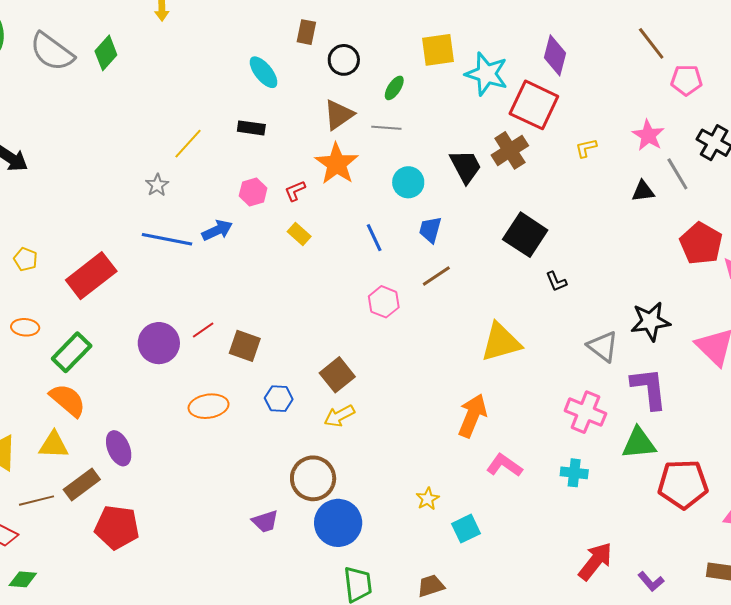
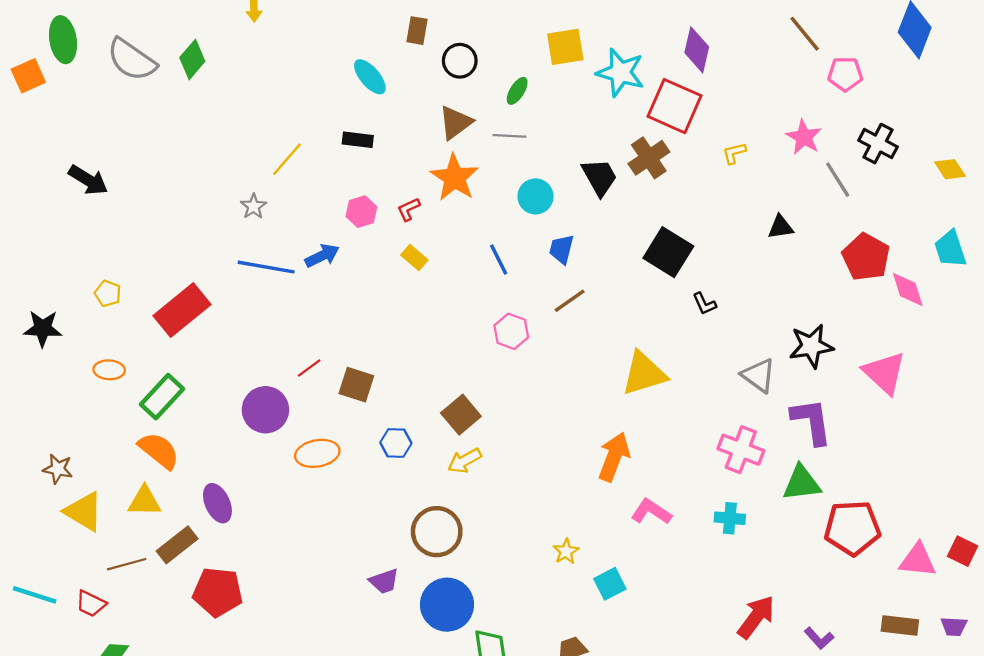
black triangle: (643, 191) -> (781, 227), moved
purple circle: (159, 343) -> (265, 410), moved
blue circle: (338, 523) -> (447, 605), moved

